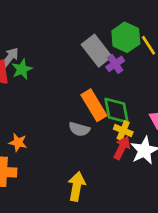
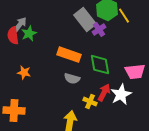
orange rectangle: (94, 105) -> (69, 55), moved, turned -40
yellow cross: (123, 130) -> (90, 102), moved
orange star: (18, 142) -> (24, 73), moved

